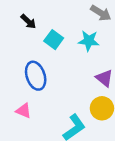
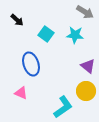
black arrow: (28, 21) -> (17, 20), moved

